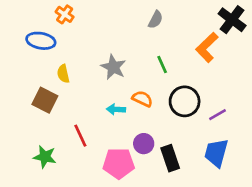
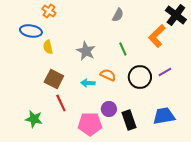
yellow semicircle: (63, 74) -> (48, 47), moved
brown square: (45, 100) -> (54, 79), moved
purple line: (218, 115) -> (165, 72), moved
blue trapezoid: (216, 153) -> (164, 116), turned 65

